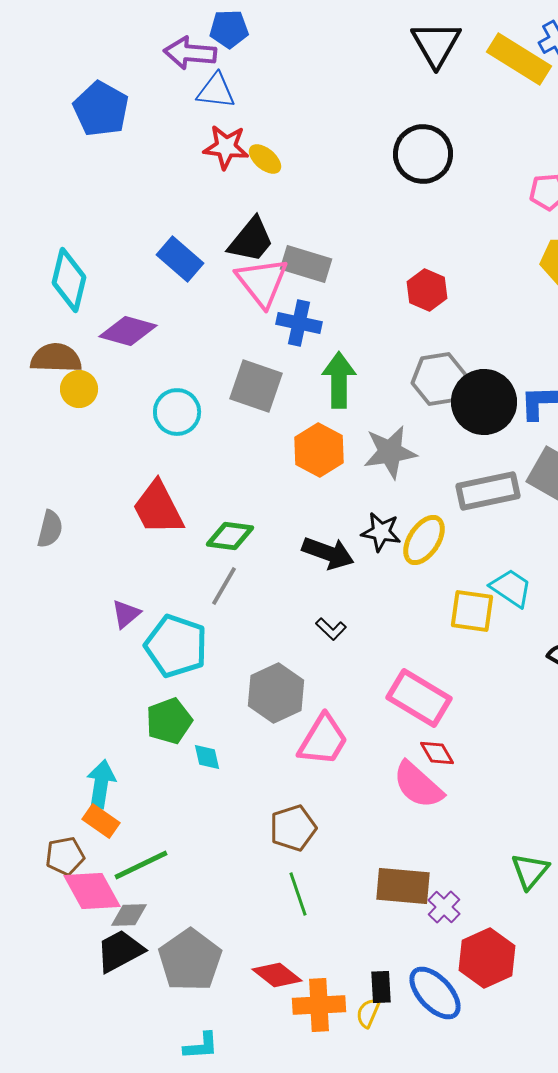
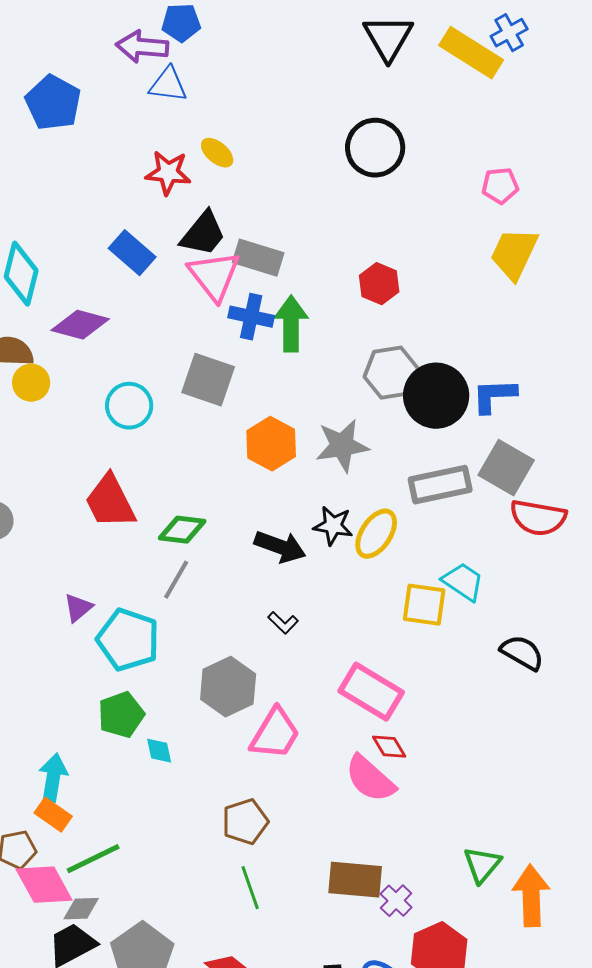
red star: (226, 147) -> (168, 173), moved
green arrow: (339, 380) -> (291, 324), moved

